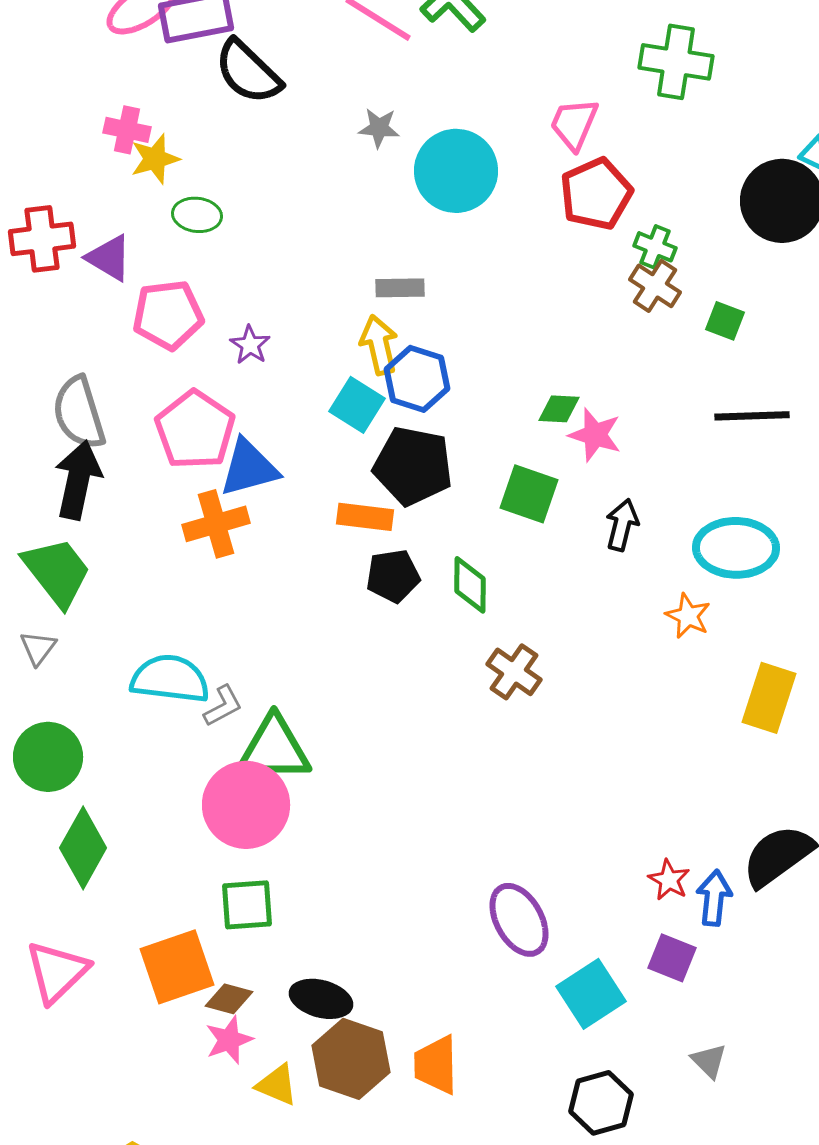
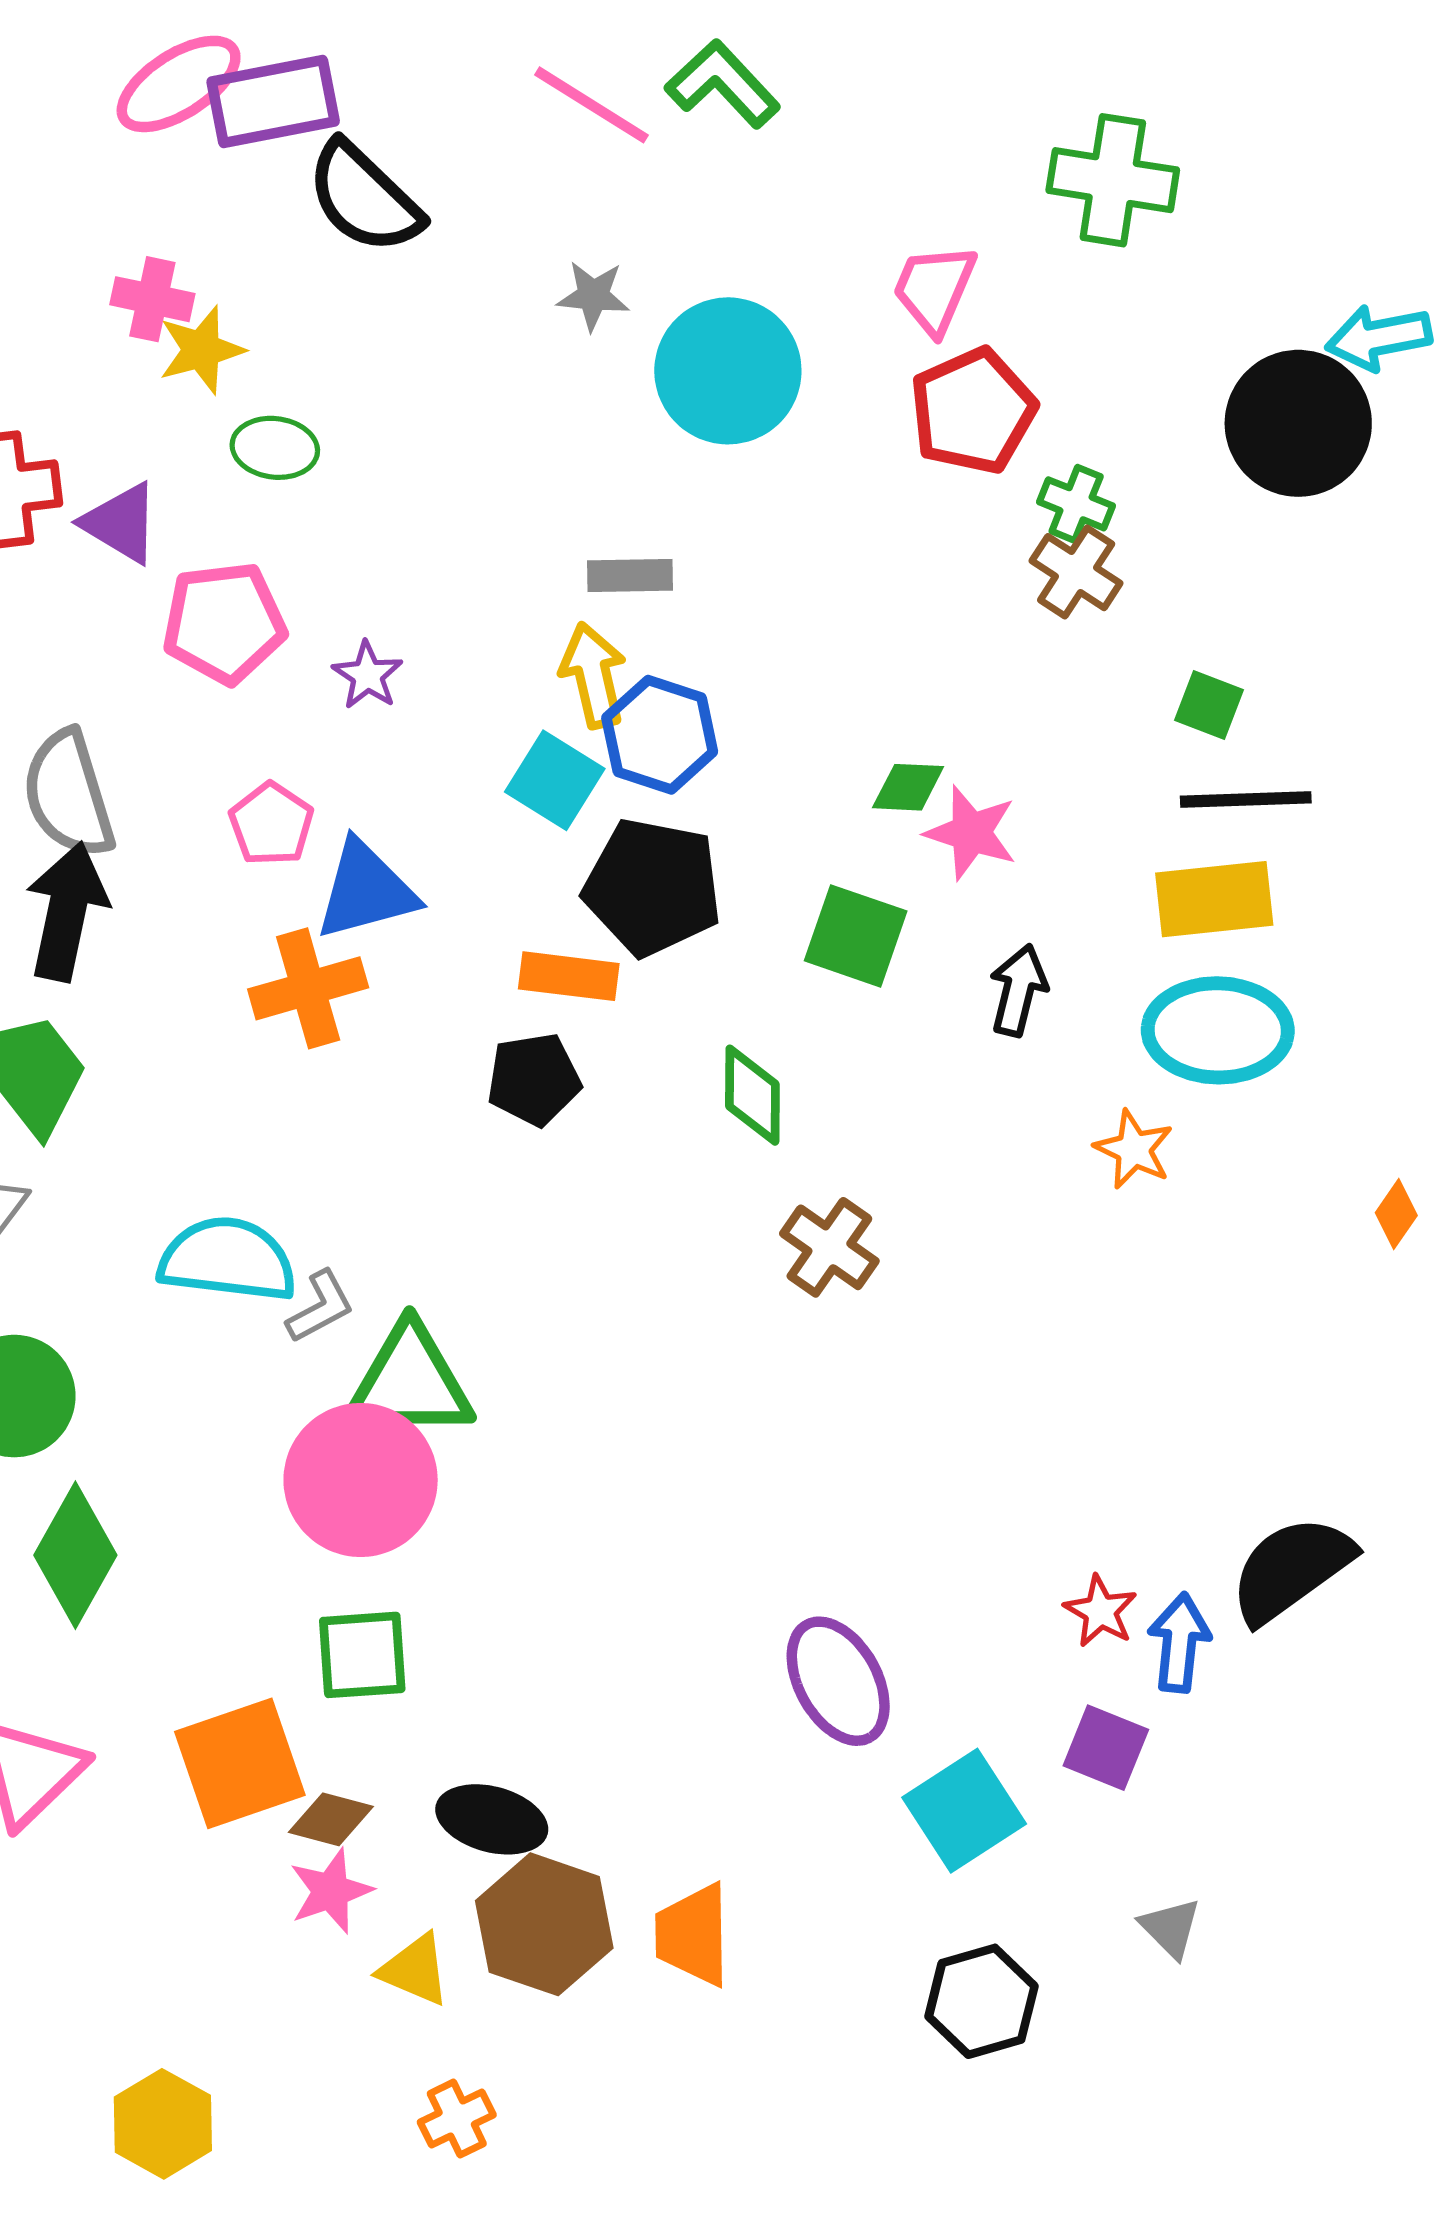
green square: (725, 321) -> (1209, 705), moved
pink pentagon: (195, 430) -> (271, 824), size x0.6
black pentagon: (393, 576) -> (534, 1079), moved
yellow rectangle: (769, 698) -> (1214, 899), moved, turned 66

